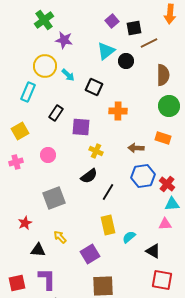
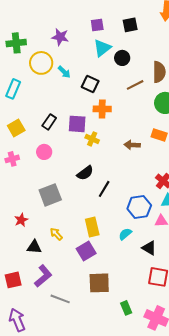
green cross: (44, 20) -> (16, 43), moved, turned 30
purple square: (112, 21) -> (97, 25), moved, turned 32
brown line: (149, 43) -> (135, 85), moved
cyan rectangle: (28, 92) -> (13, 89), moved
orange cross: (118, 111) -> (102, 109), moved
black rectangle: (56, 113) -> (49, 122), moved
yellow cross: (96, 151) -> (92, 139), moved
blue hexagon: (143, 176) -> (139, 207), moved
yellow rectangle: (108, 225) -> (92, 227), moved
purple L-shape: (47, 279) -> (43, 276), turned 50

